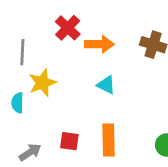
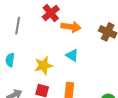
yellow star: (42, 83) -> (44, 66), moved

